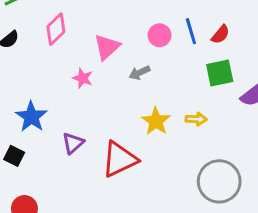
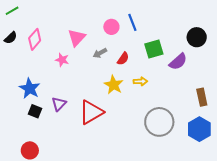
pink diamond: (56, 29) -> (35, 39), moved
red semicircle: (221, 34) -> (123, 59), moved
black square: (14, 156) -> (35, 111), moved

